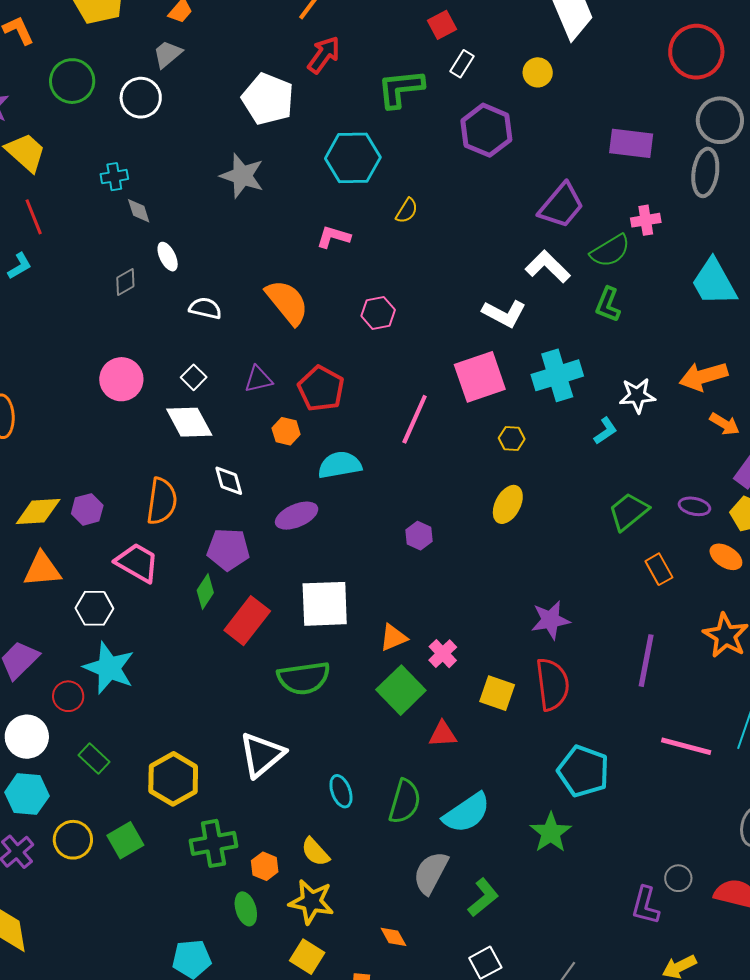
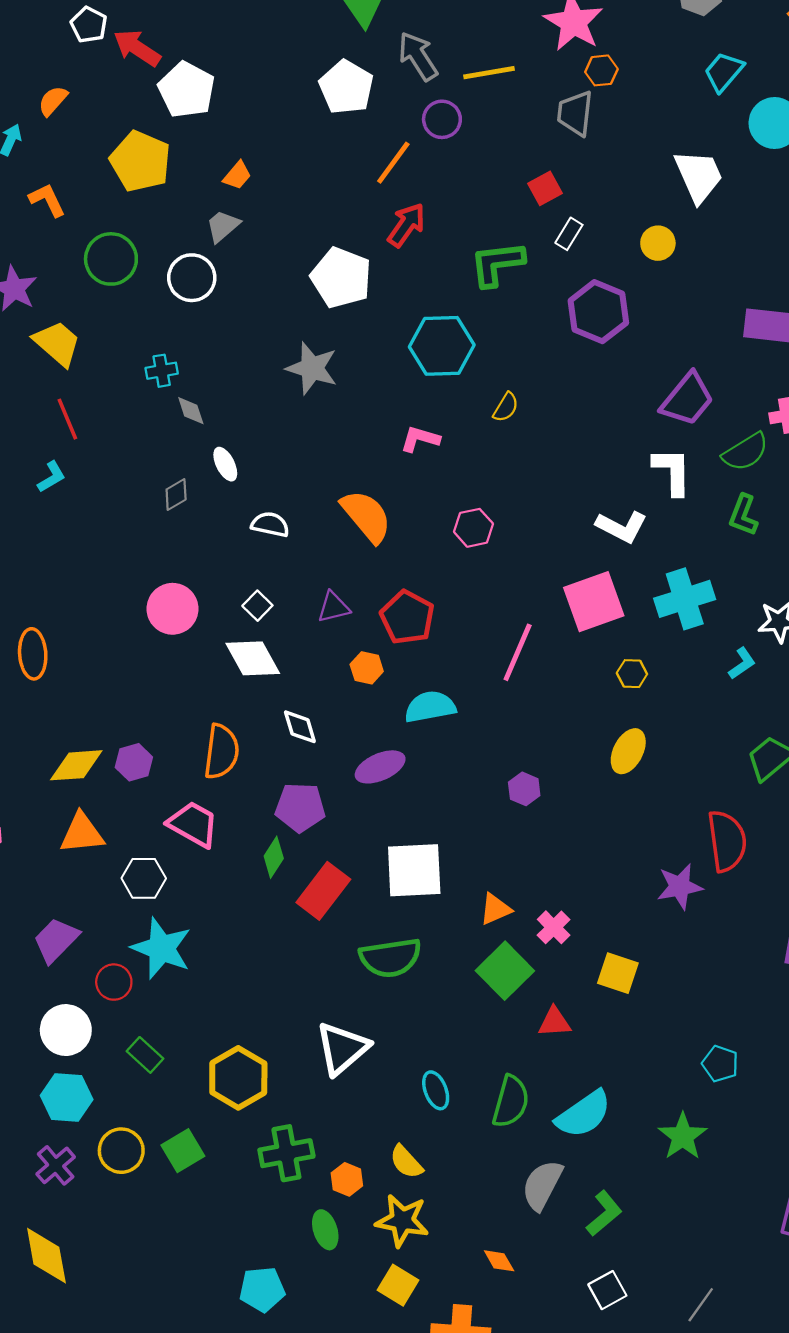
white L-shape: (548, 267) -> (672, 471), turned 45
red semicircle: (552, 684) -> (727, 841), moved
cyan pentagon: (583, 771) -> (720, 1064), size x0.6

